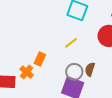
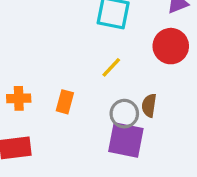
orange cross: (27, 72) -> (19, 98), moved, turned -32

